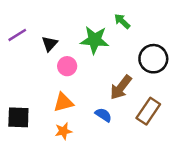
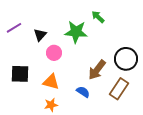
black circle: (153, 59) -> (126, 59), moved
orange triangle: (63, 102) -> (51, 82), turned 30
black square: (18, 117) -> (20, 74), moved

